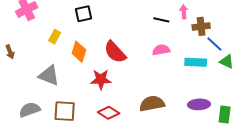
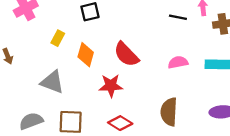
pink semicircle: (161, 50) -> (178, 62), moved
brown semicircle: (152, 104) -> (169, 112), turned -75

